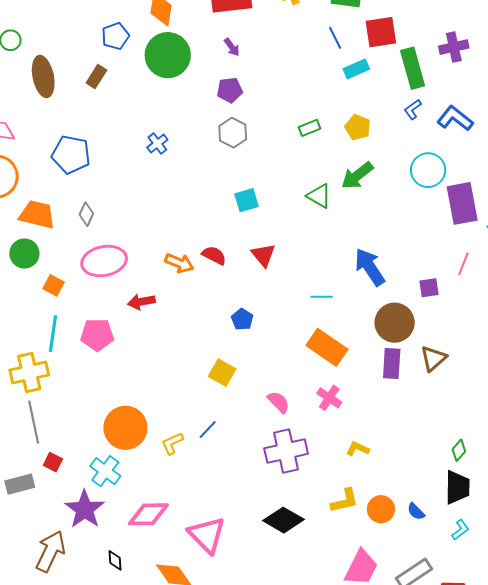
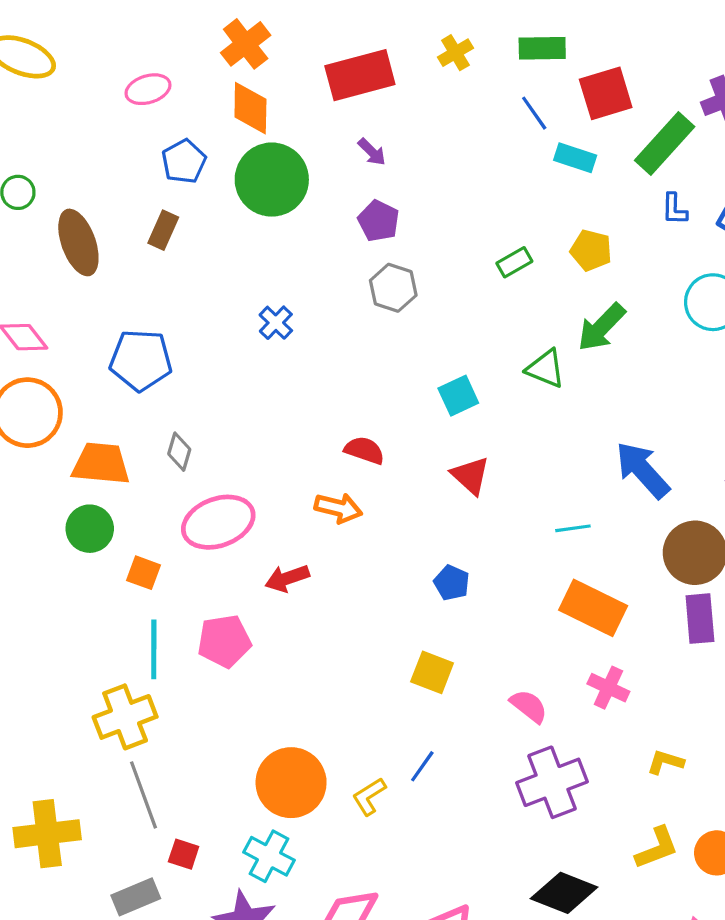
green rectangle: (413, 68) -> (665, 144), turned 66
cyan rectangle: (356, 69) -> (575, 158), turned 50
purple pentagon: (230, 90) -> (379, 221), turned -30
blue L-shape: (413, 109) -> (674, 209), turned -45
cyan square: (246, 200) -> (458, 396), moved
red semicircle: (214, 255) -> (364, 450), moved

